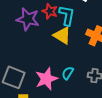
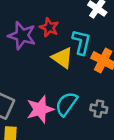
cyan L-shape: (67, 15) -> (81, 42), moved
cyan semicircle: (68, 73) -> (66, 104), size x1.5

